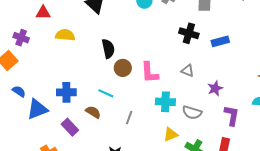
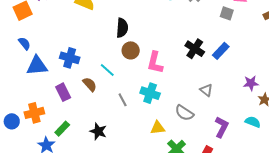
black cross: (189, 33) -> (195, 49), moved
blue rectangle: (220, 41) -> (221, 51), moved, turned -48
gray triangle: (188, 71) -> (206, 90), moved
purple star: (215, 88) -> (251, 83), moved
cyan cross: (165, 102) -> (150, 93), moved
gray line: (129, 118) -> (123, 100), turned -64

